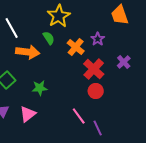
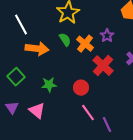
green semicircle: (49, 38) -> (65, 40), moved
red circle: (96, 91) -> (81, 88), moved
pink triangle: (28, 114) -> (37, 111), turned -42

